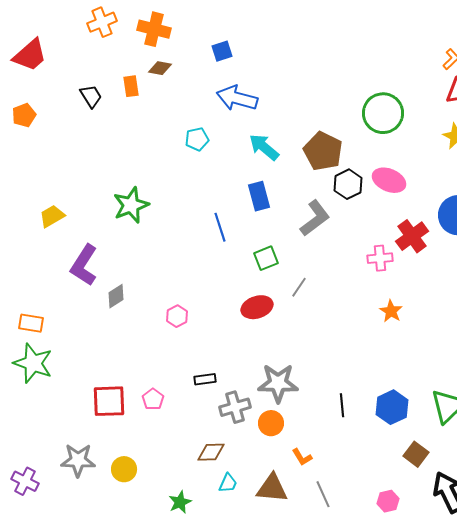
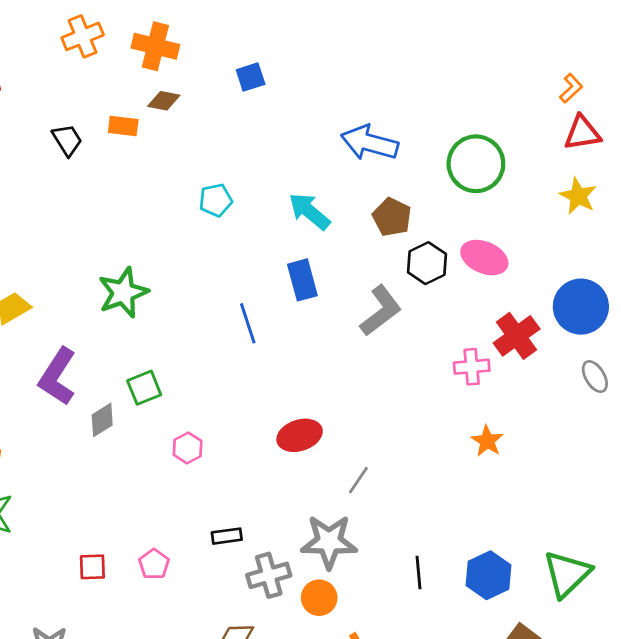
orange rectangle: (131, 86) -> (123, 126), turned -75
blue arrow: (237, 98) -> (370, 143), moved
brown pentagon: (323, 151) -> (392, 217), size x0.7
green square: (266, 258) -> (144, 388), moved
gray line: (299, 287) -> (358, 480), moved
red square: (109, 401) -> (92, 567), size x0.6

